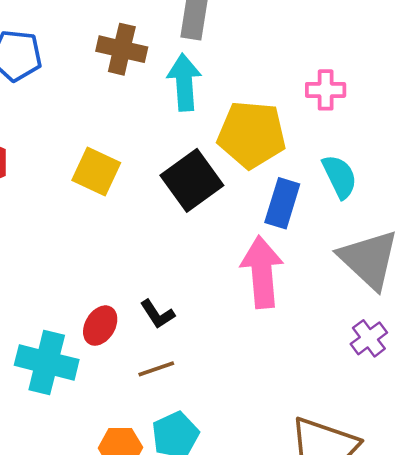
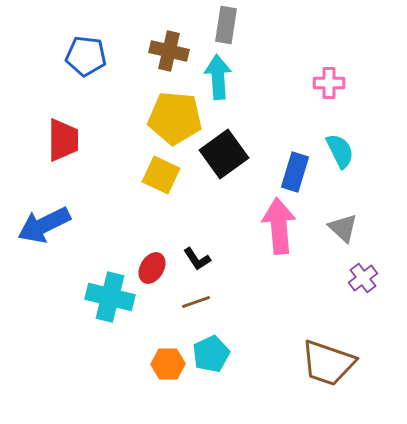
yellow pentagon: (252, 135) -> (175, 118), moved
yellow square: (96, 171) -> (161, 175), moved
gray triangle: (369, 259) -> (343, 228), moved, size x0.6

